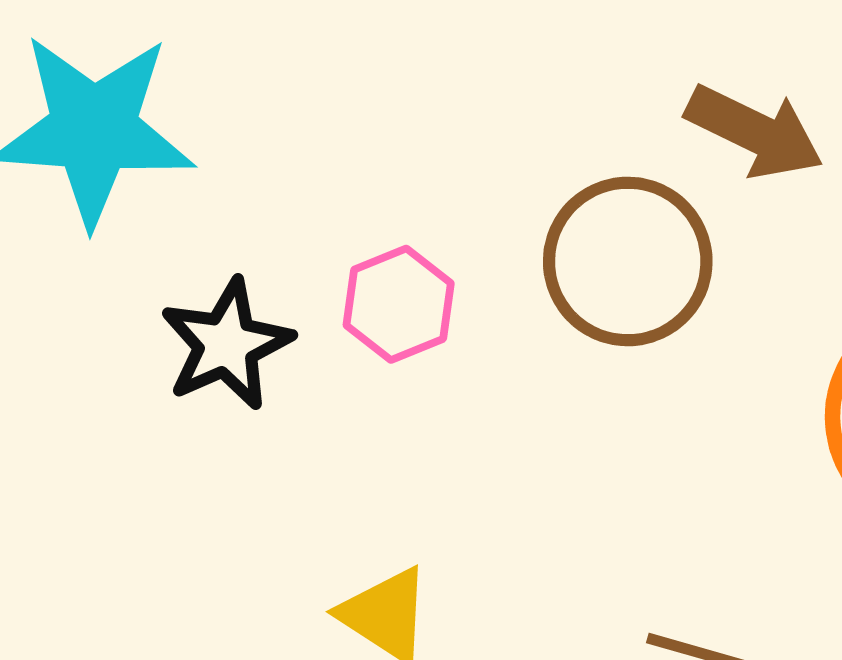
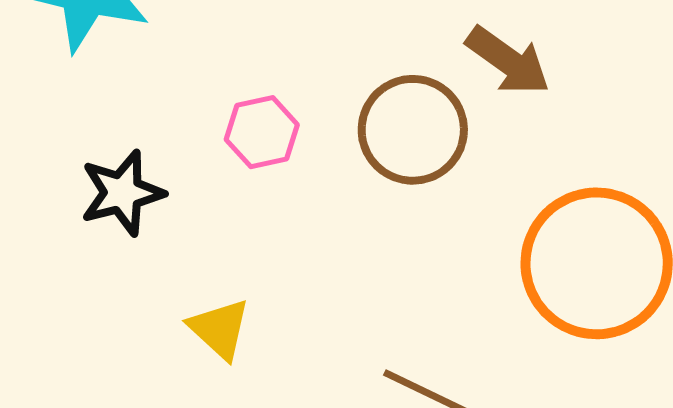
black star: (227, 344) -> (122, 193), moved

